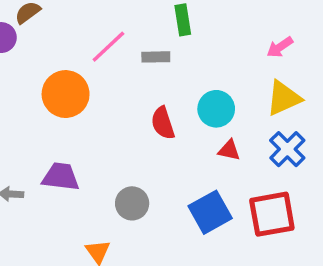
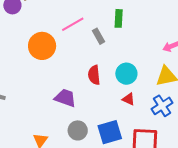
gray rectangle: (156, 57) -> (98, 36), turned 49
purple trapezoid: (61, 177) -> (65, 98), moved
gray circle: (132, 203) -> (78, 130), moved

